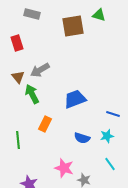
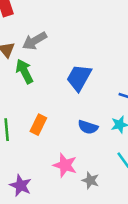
blue trapezoid: (75, 99) -> (79, 78), turned -40
orange rectangle: (45, 124) -> (38, 125), moved

